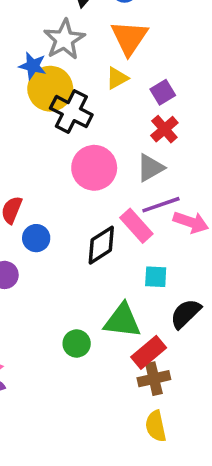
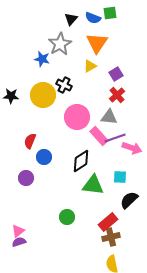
yellow circle: (50, 89) -> (43, 95), moved
black cross: (71, 112) -> (64, 85), size x0.7
gray triangle: (150, 168) -> (109, 117), turned 36
pink rectangle: (136, 226) -> (99, 136), moved
cyan square: (156, 277) -> (120, 177), moved
green triangle: (122, 321) -> (93, 185), moved

